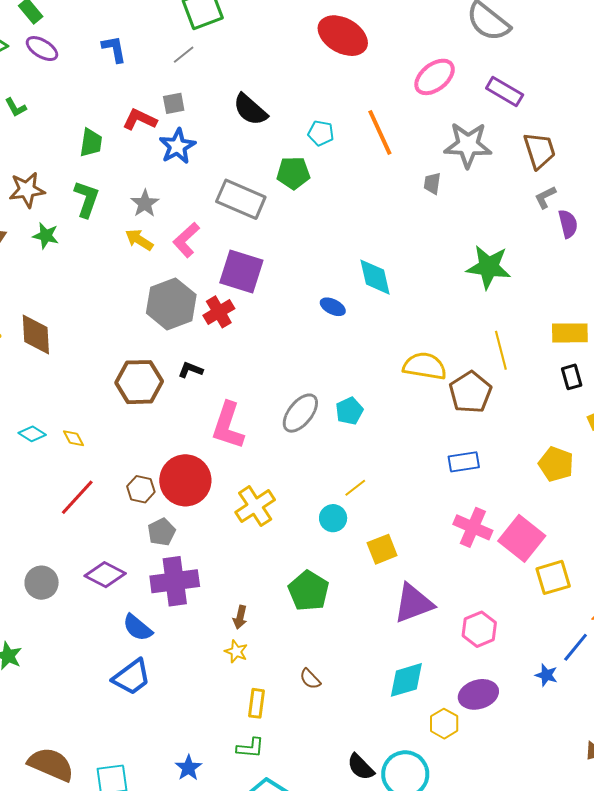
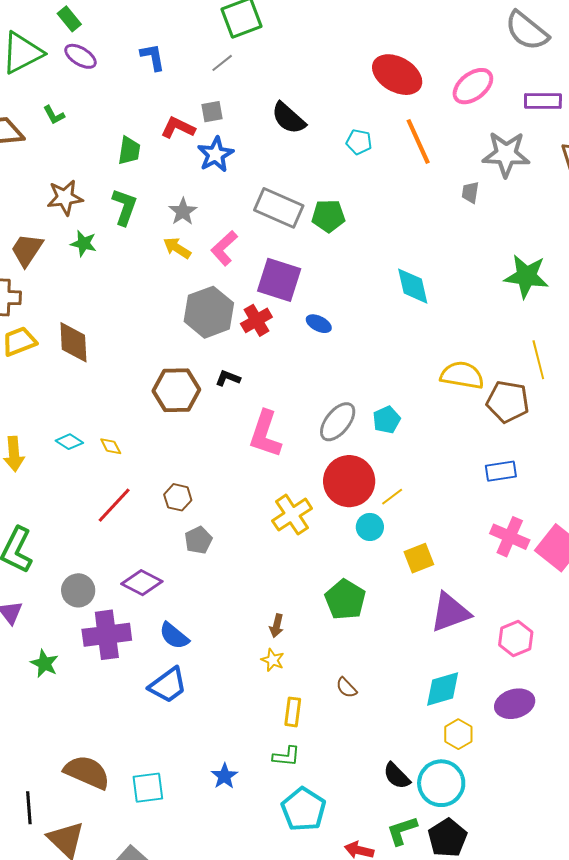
red ellipse: (343, 36) -> (397, 75), moved
purple rectangle: (505, 92) -> (543, 101), turned -30
green pentagon: (293, 173) -> (328, 216), moved
blue ellipse: (333, 307) -> (319, 324), moved
brown pentagon: (470, 392) -> (508, 402), turned -30
red circle: (185, 480) -> (349, 481), moved
purple cross: (175, 581) -> (107, 635), moved
yellow hexagon: (444, 724) -> (458, 734), moved

